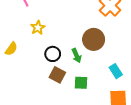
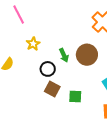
green arrow: (77, 56) -> (64, 55), moved

